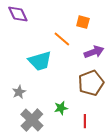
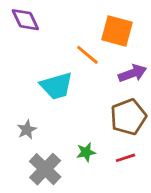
orange square: (83, 22) -> (117, 31), size x1.6
red line: (85, 121) -> (125, 158), moved, turned 72

